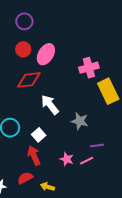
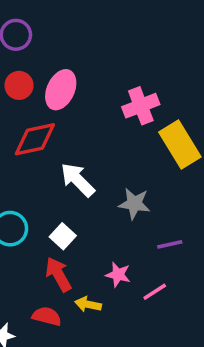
pink line: (87, 161) -> (155, 292), moved
red semicircle: (25, 178) -> (47, 316), turned 49
yellow arrow: (47, 187) -> (88, 304), moved

